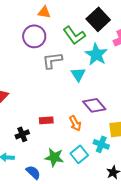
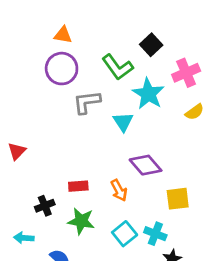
orange triangle: (44, 12) -> (63, 35), moved
black square: (98, 19) -> (151, 45), size x0.7
cyan cross: (101, 144) -> (155, 234), moved
green star: (54, 157) -> (81, 221), moved

